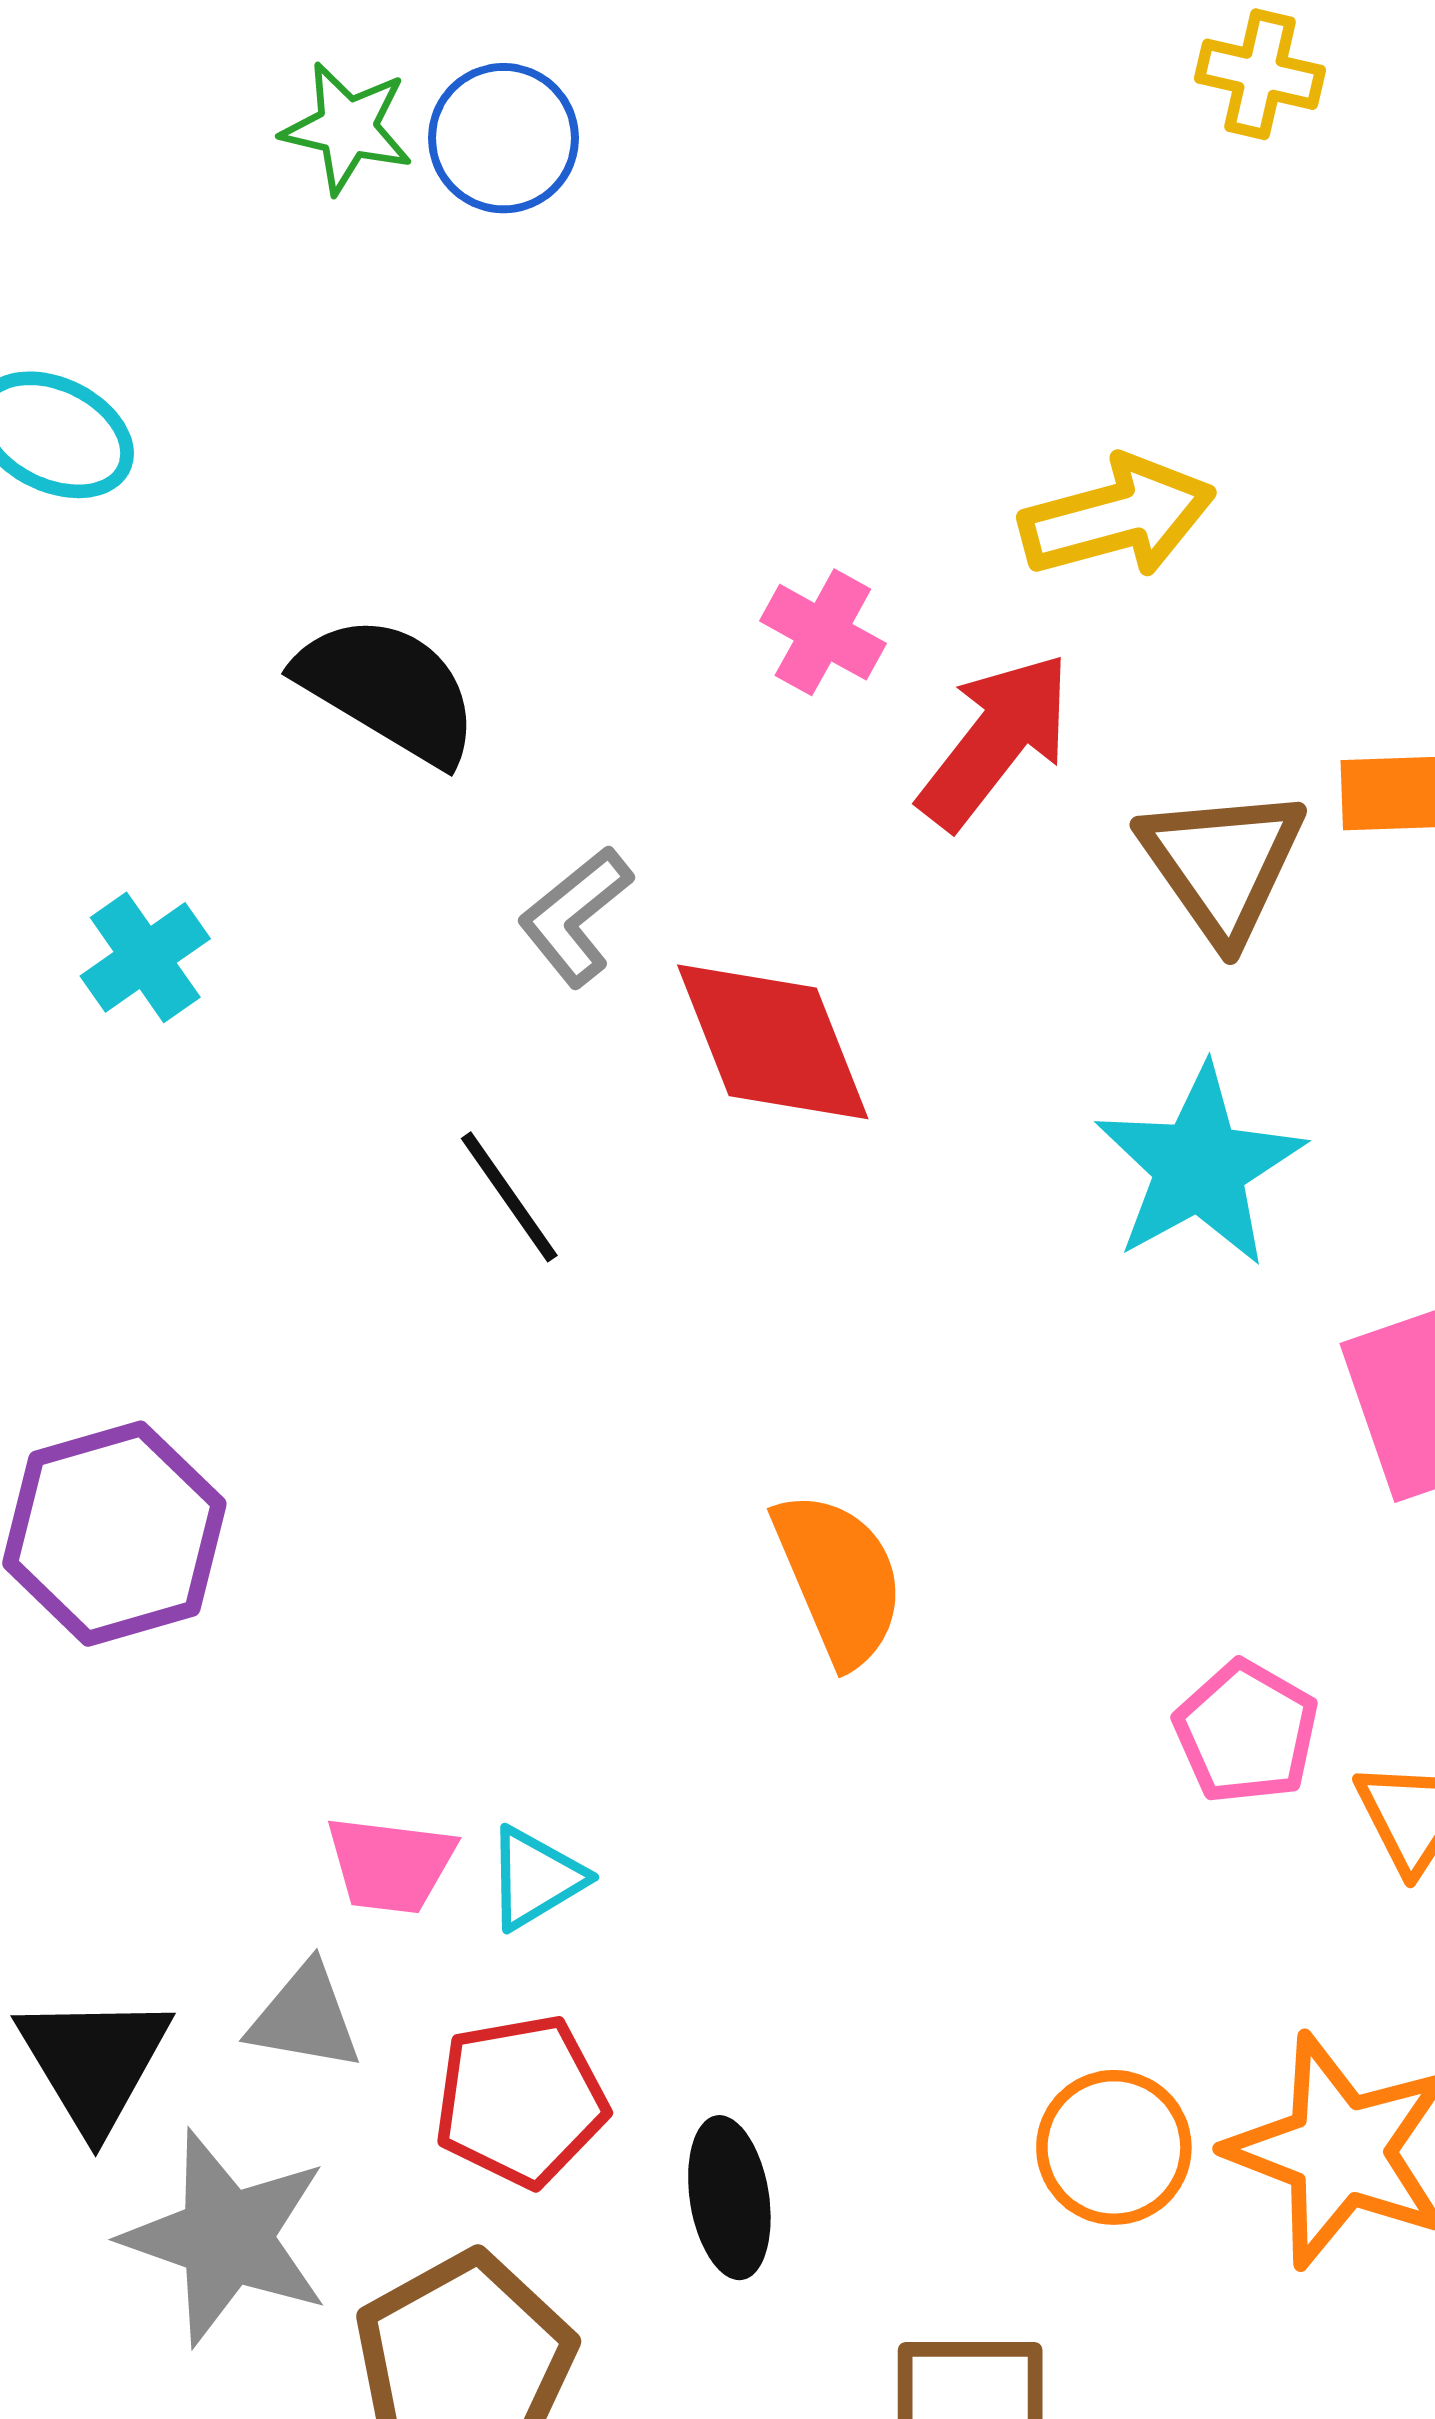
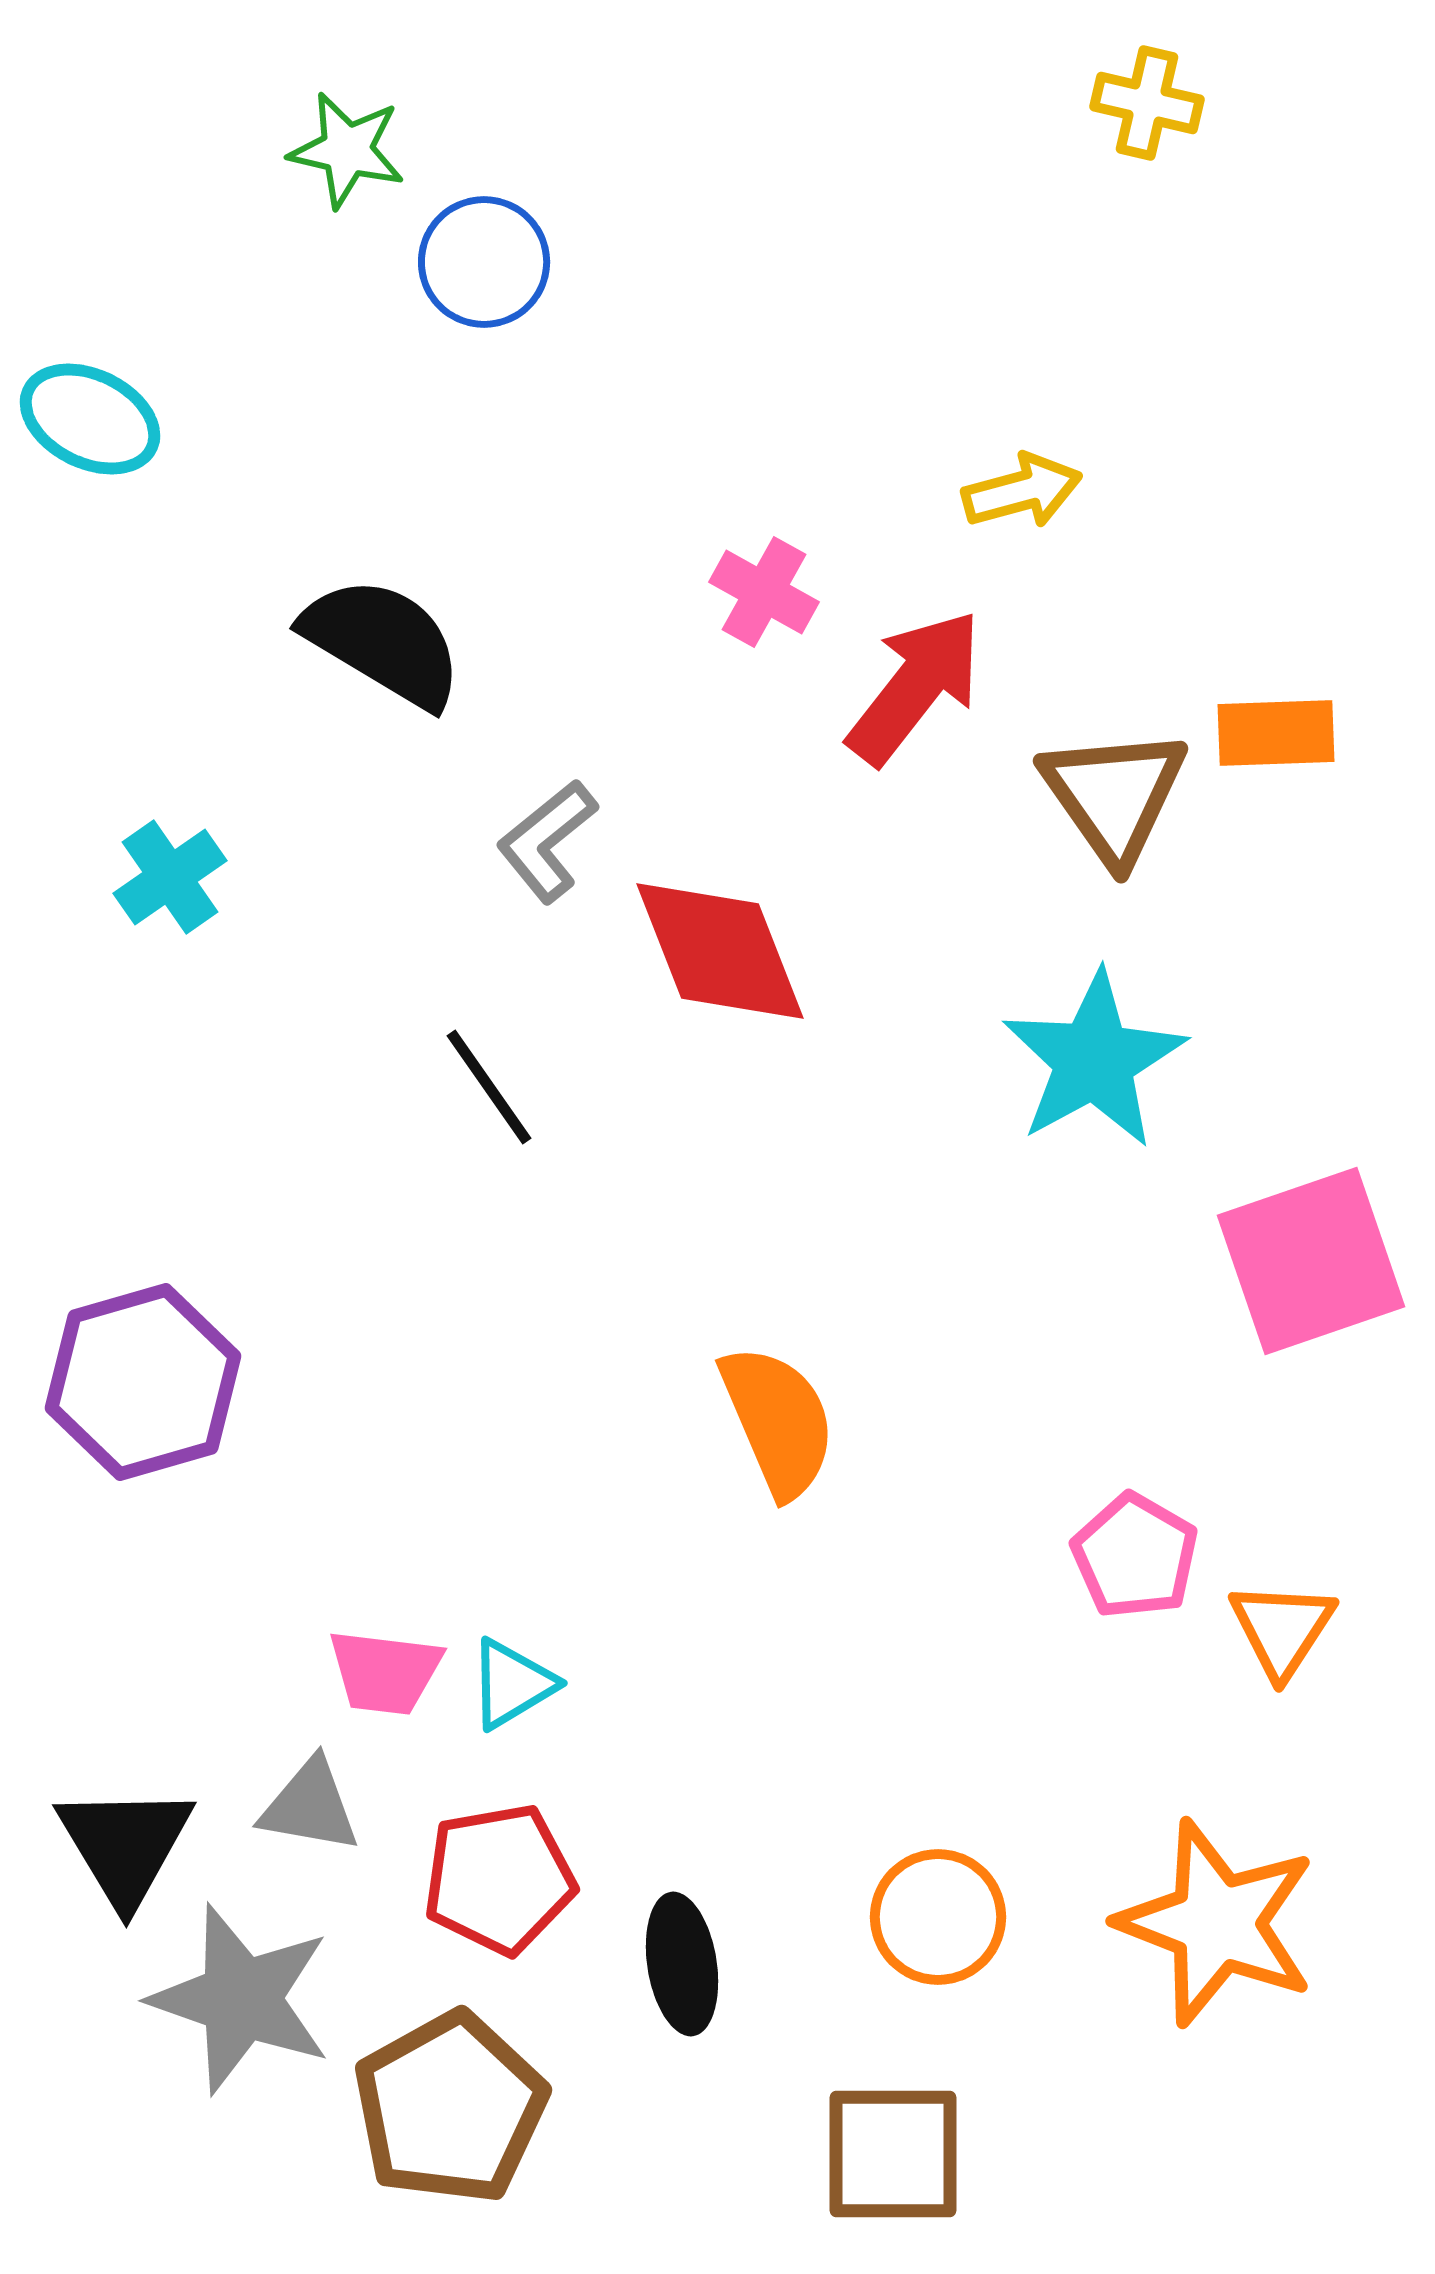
blue circle: (503, 138) -> (484, 262), moved
yellow arrow: (1117, 517) -> (1022, 491), size x0.7
orange circle: (1114, 2147) -> (938, 1917), moved

